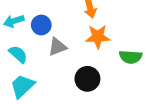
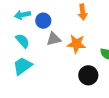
orange star: (98, 37) -> (76, 44), moved
black circle: (87, 79) -> (88, 75), moved

